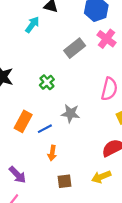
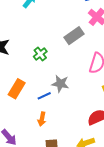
gray rectangle: (75, 48) -> (74, 36), moved
blue line: (45, 129) -> (44, 96), moved

